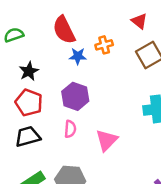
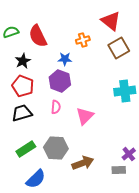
red triangle: (139, 21) -> (111, 21), size x1.5
red semicircle: (64, 30) -> (38, 36), moved
blue star: (78, 56) -> (65, 59), moved

